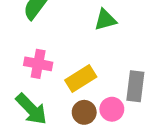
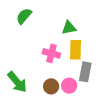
pink cross: (38, 64) -> (51, 53), moved
yellow rectangle: (81, 78) -> (76, 50), moved, turned -60

